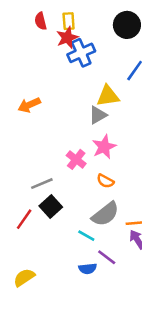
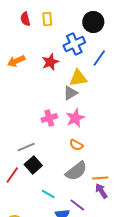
red star: (67, 38) -> (50, 62), moved
blue cross: (81, 53) -> (74, 44), moved
orange arrow: (29, 105) -> (16, 61), moved
pink cross: (76, 159) -> (49, 118), moved, turned 35
cyan line: (86, 236) -> (48, 194), moved

